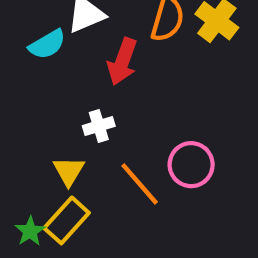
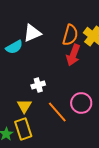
red arrow: (122, 62) -> (73, 55), moved
yellow rectangle: (67, 220) -> (23, 129), turned -60

